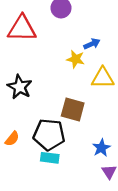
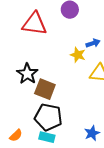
brown square: (73, 109) -> (45, 89), moved
orange semicircle: (12, 139) -> (16, 135), moved

